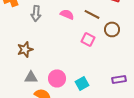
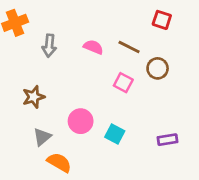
gray triangle: (31, 77) -> (42, 137), turned -40
pink circle: (57, 78) -> (81, 121), moved
cyan square: (82, 83) -> (115, 134), moved, turned -32

